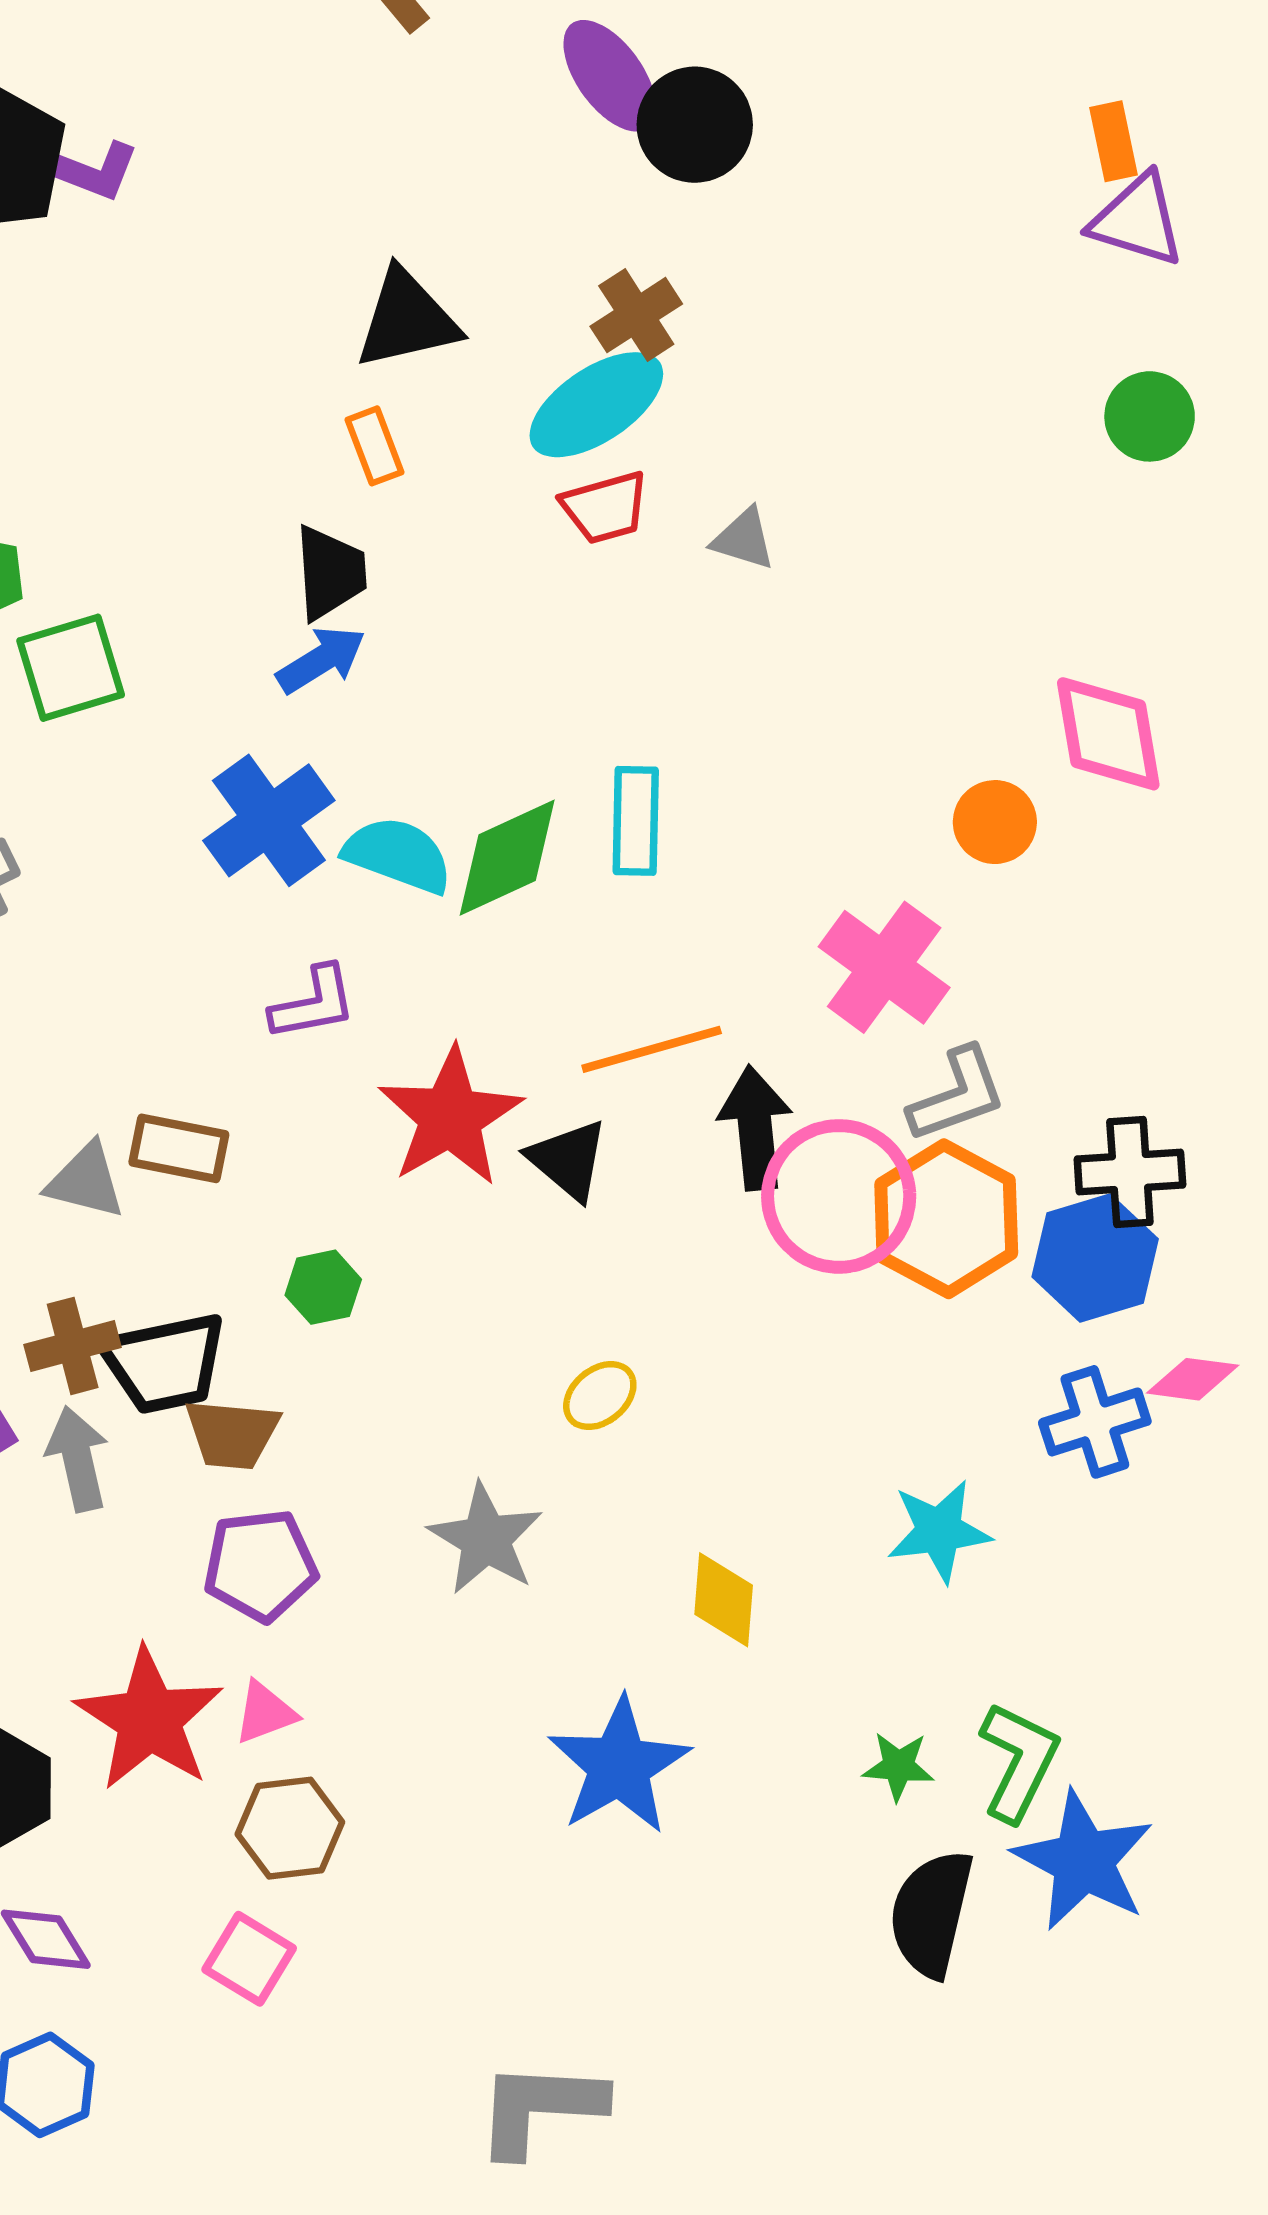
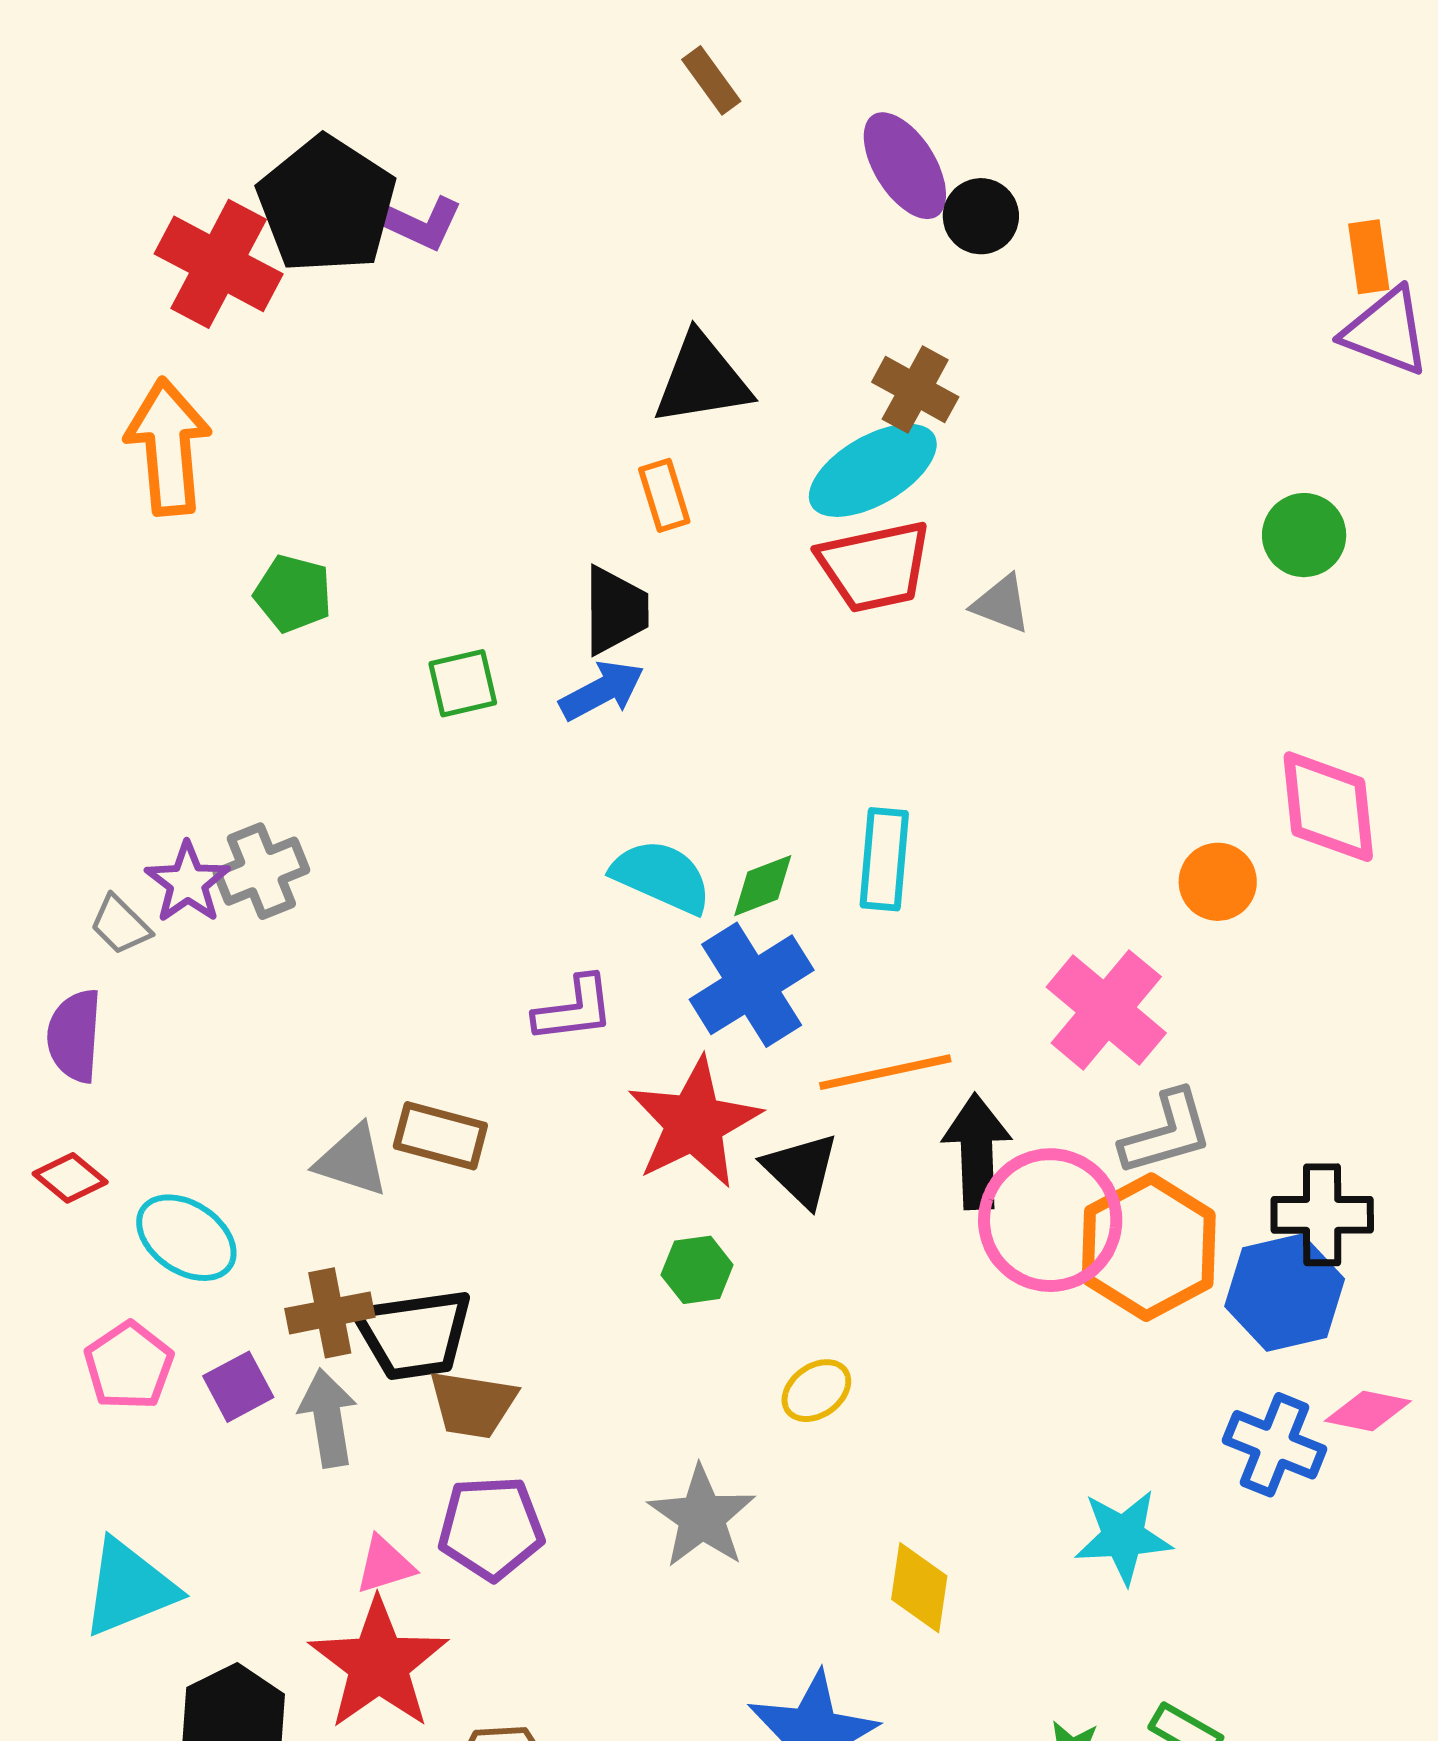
black circle: (695, 125) -> (981, 216), size x0.7
brown cross: (636, 315) -> (915, 390), turned -32
green circle: (1150, 416) -> (1304, 535), moved
red trapezoid: (605, 507) -> (875, 566), size x1.4
green square: (71, 668) -> (463, 683), moved, size x0.7
blue cross: (269, 820) -> (752, 985), moved
green diamond: (507, 858) -> (763, 886), size x0.6
green hexagon: (323, 1287) -> (697, 1270), moved
blue cross: (1095, 1422) -> (1275, 1445), turned 36
pink triangle: (265, 1713) -> (385, 1565), moved

